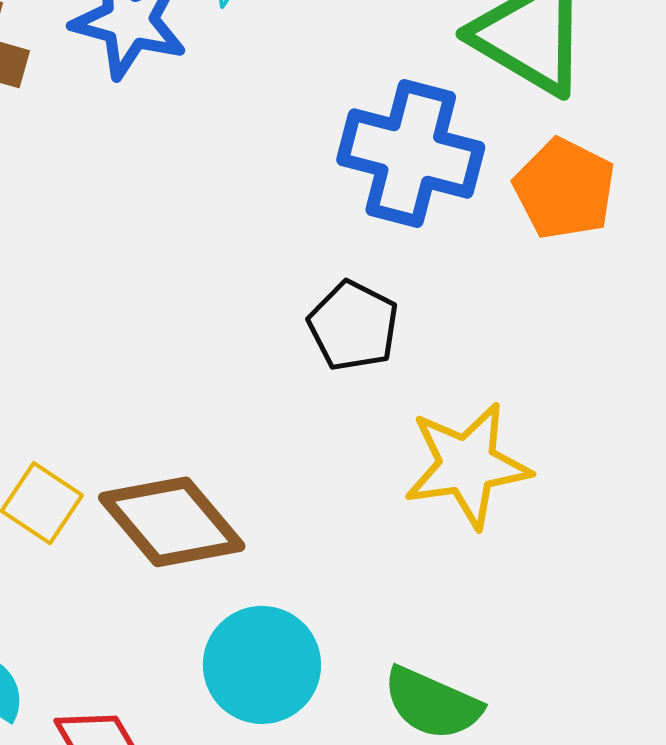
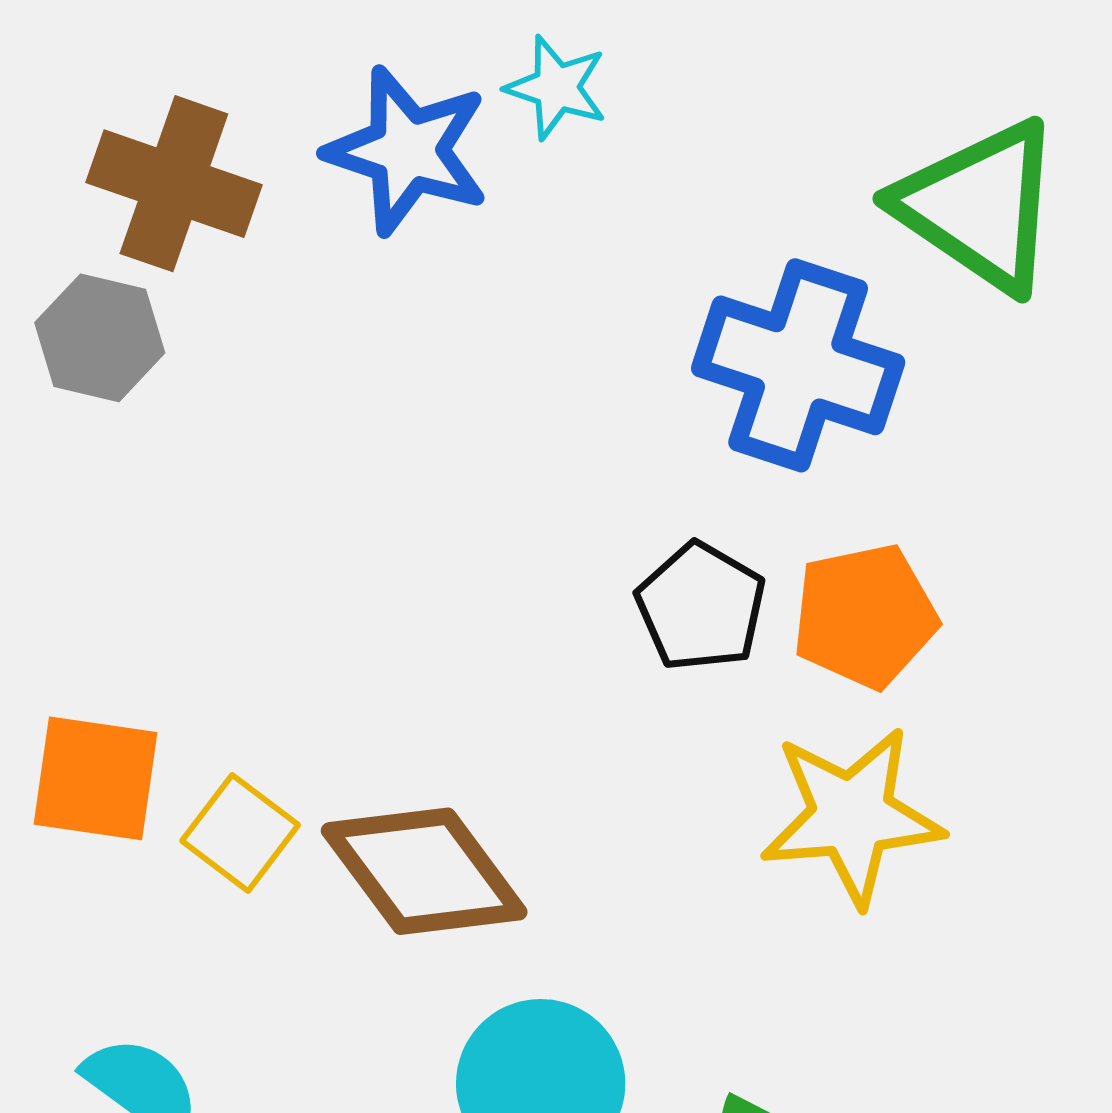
orange pentagon: (565, 189) -> (865, 616), moved, turned 30

